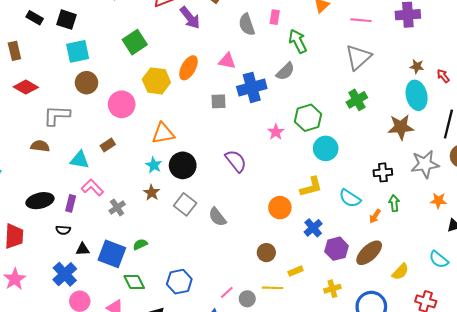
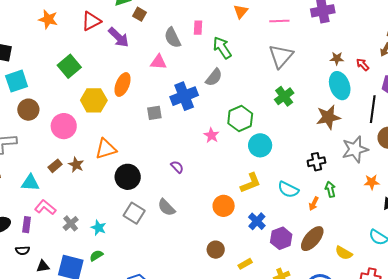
pink triangle: (227, 61) -> (158, 62), moved
purple semicircle: (236, 161) -> (177, 167), size x0.6
cyan star: (154, 165) -> (99, 228), moved
brown star: (152, 193) -> (76, 165), moved
gray semicircle: (217, 217) -> (166, 207), moved
yellow semicircle: (400, 272) -> (344, 253), turned 84

